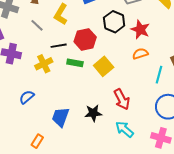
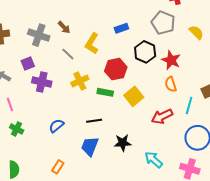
black line: (59, 46) -> (94, 121), moved
orange semicircle: (140, 54) -> (171, 84), turned -91
yellow cross: (44, 64) -> (80, 81), moved
red arrow: (122, 99) -> (162, 116), moved, turned 90
orange rectangle: (37, 141) -> (58, 167), moved

